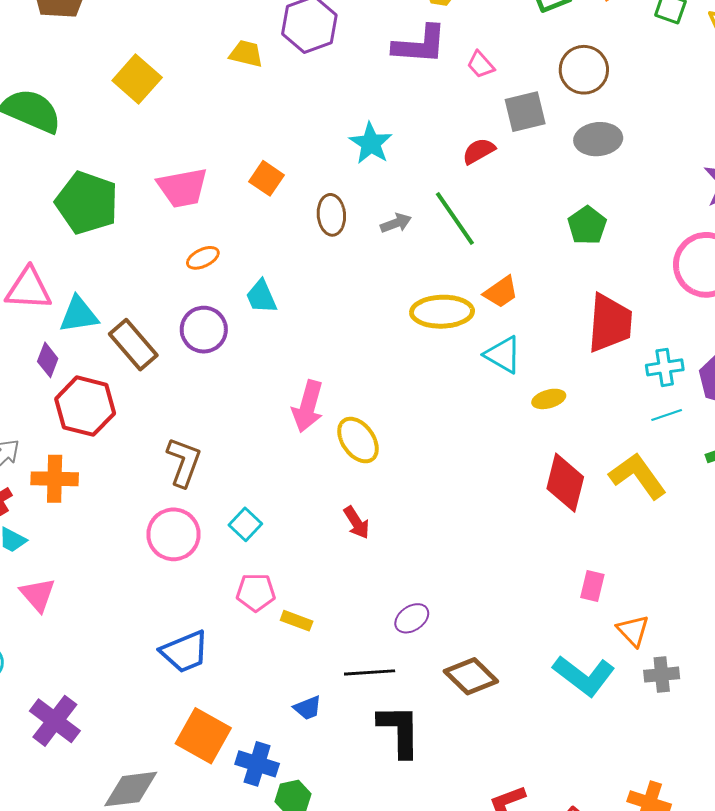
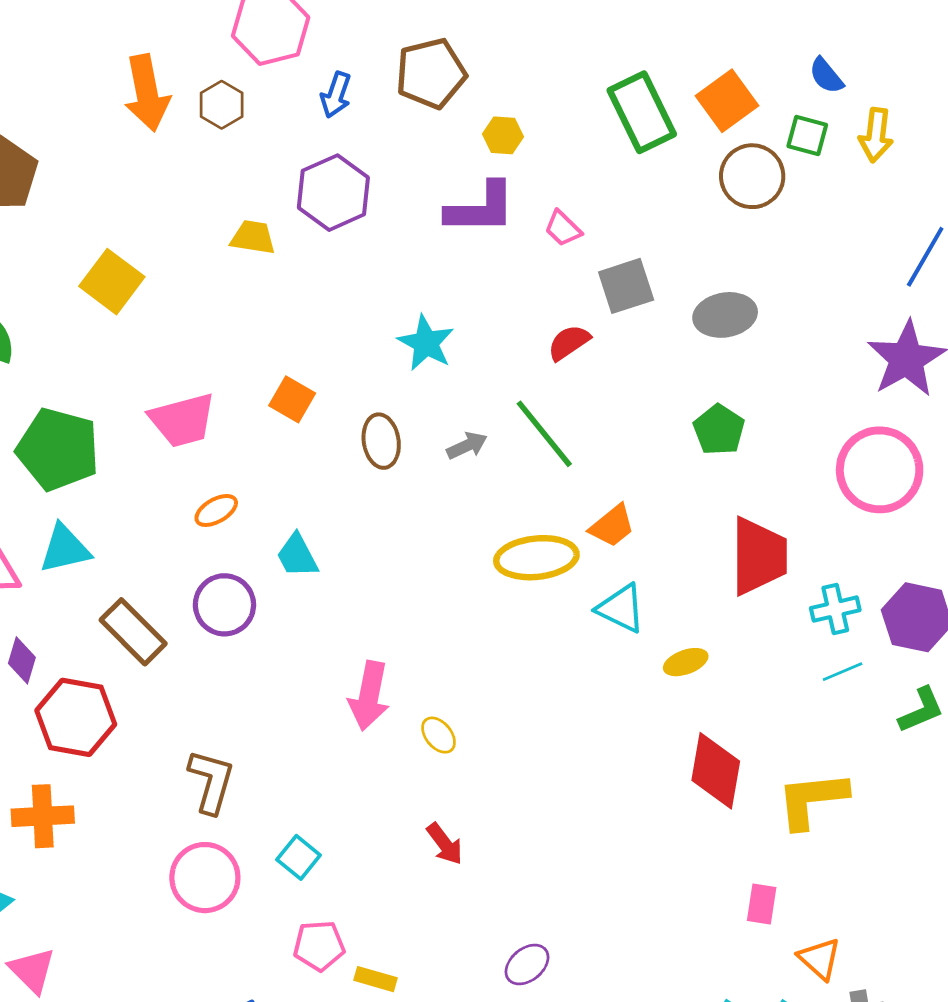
brown circle: (584, 70) -> (752, 176), moved
cyan triangle: (79, 315) -> (65, 549), moved
yellow ellipse: (358, 440) -> (439, 735), size x0.6
yellow L-shape: (638, 476) -> (812, 800), moved, turned -56

